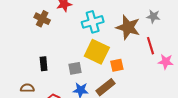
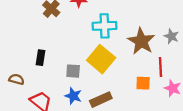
orange square: (117, 65) -> (143, 83), moved

